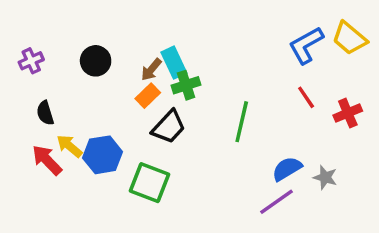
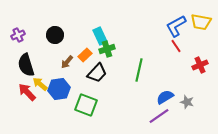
yellow trapezoid: (350, 38) -> (201, 22), turned -30
brown arrow: (151, 70) -> (67, 62), moved
red line: (306, 97) -> (176, 46), moved
black semicircle: (45, 113) -> (26, 65), size x1.6

